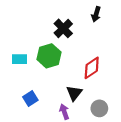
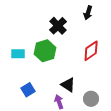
red diamond: (92, 68) -> (91, 51), moved
black triangle: (74, 93) -> (68, 85), turned -35

